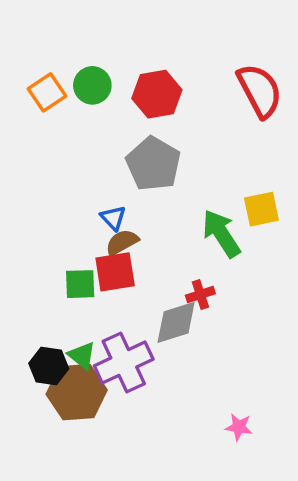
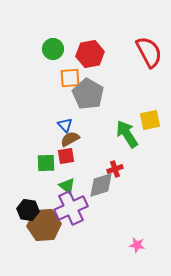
orange square: (47, 92) -> (70, 78), moved, turned 30
red square: (115, 272) -> (66, 156), size x0.7
green triangle: (82, 356) -> (67, 186), moved

